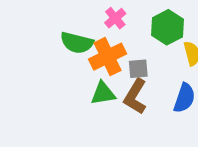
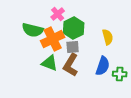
green hexagon: (168, 27) -> (74, 28), moved
green triangle: (103, 93) -> (50, 63), turned 30

